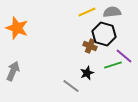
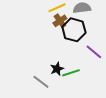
brown cross: (90, 46) -> (60, 21), moved, turned 32
green line: (113, 65) -> (71, 73), moved

